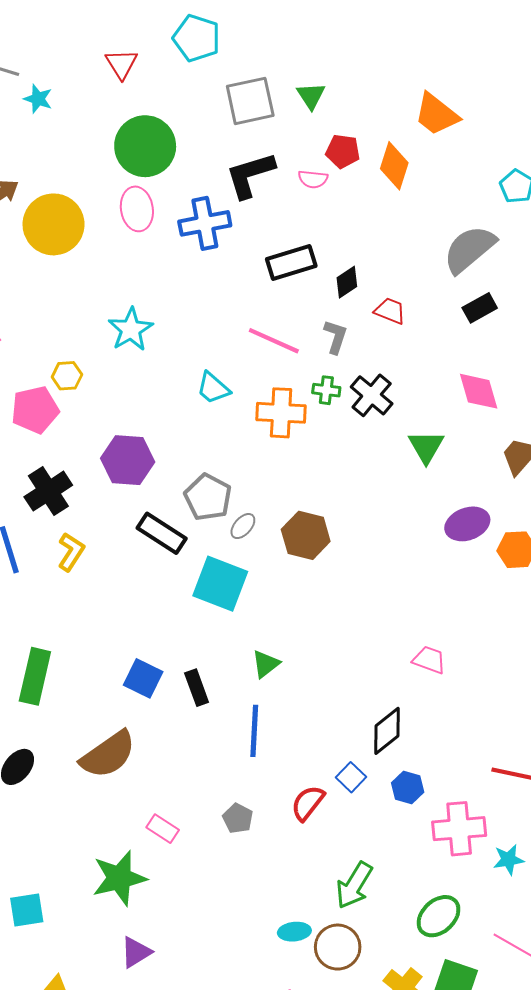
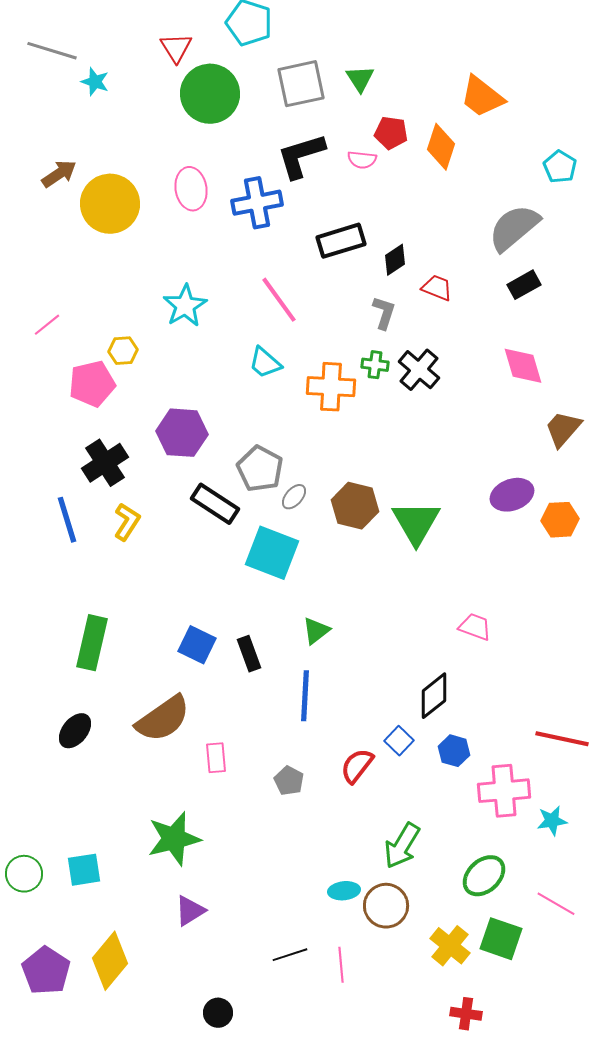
green circle: (145, 146) -> (210, 94), moved
pink line: (274, 341) -> (279, 300), moved, turned 30
green triangle: (426, 447) -> (416, 523), moved, size x1.4
pink rectangle: (163, 829) -> (216, 758), moved, turned 52

